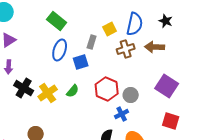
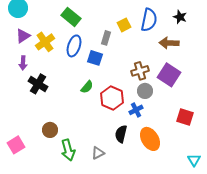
brown cross: (126, 49) -> (140, 71), moved
blue square: (81, 62) -> (95, 58), turned 35
purple square: (167, 86) -> (169, 75), moved
red hexagon: (107, 89) -> (112, 98), moved
yellow cross: (48, 93) -> (45, 42), moved

